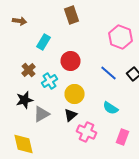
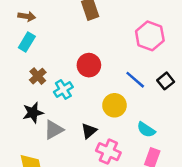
cyan rectangle: (44, 42) -> (27, 42), moved
yellow circle: (74, 94) -> (114, 105), moved
cyan semicircle: (110, 108) -> (146, 130), moved

